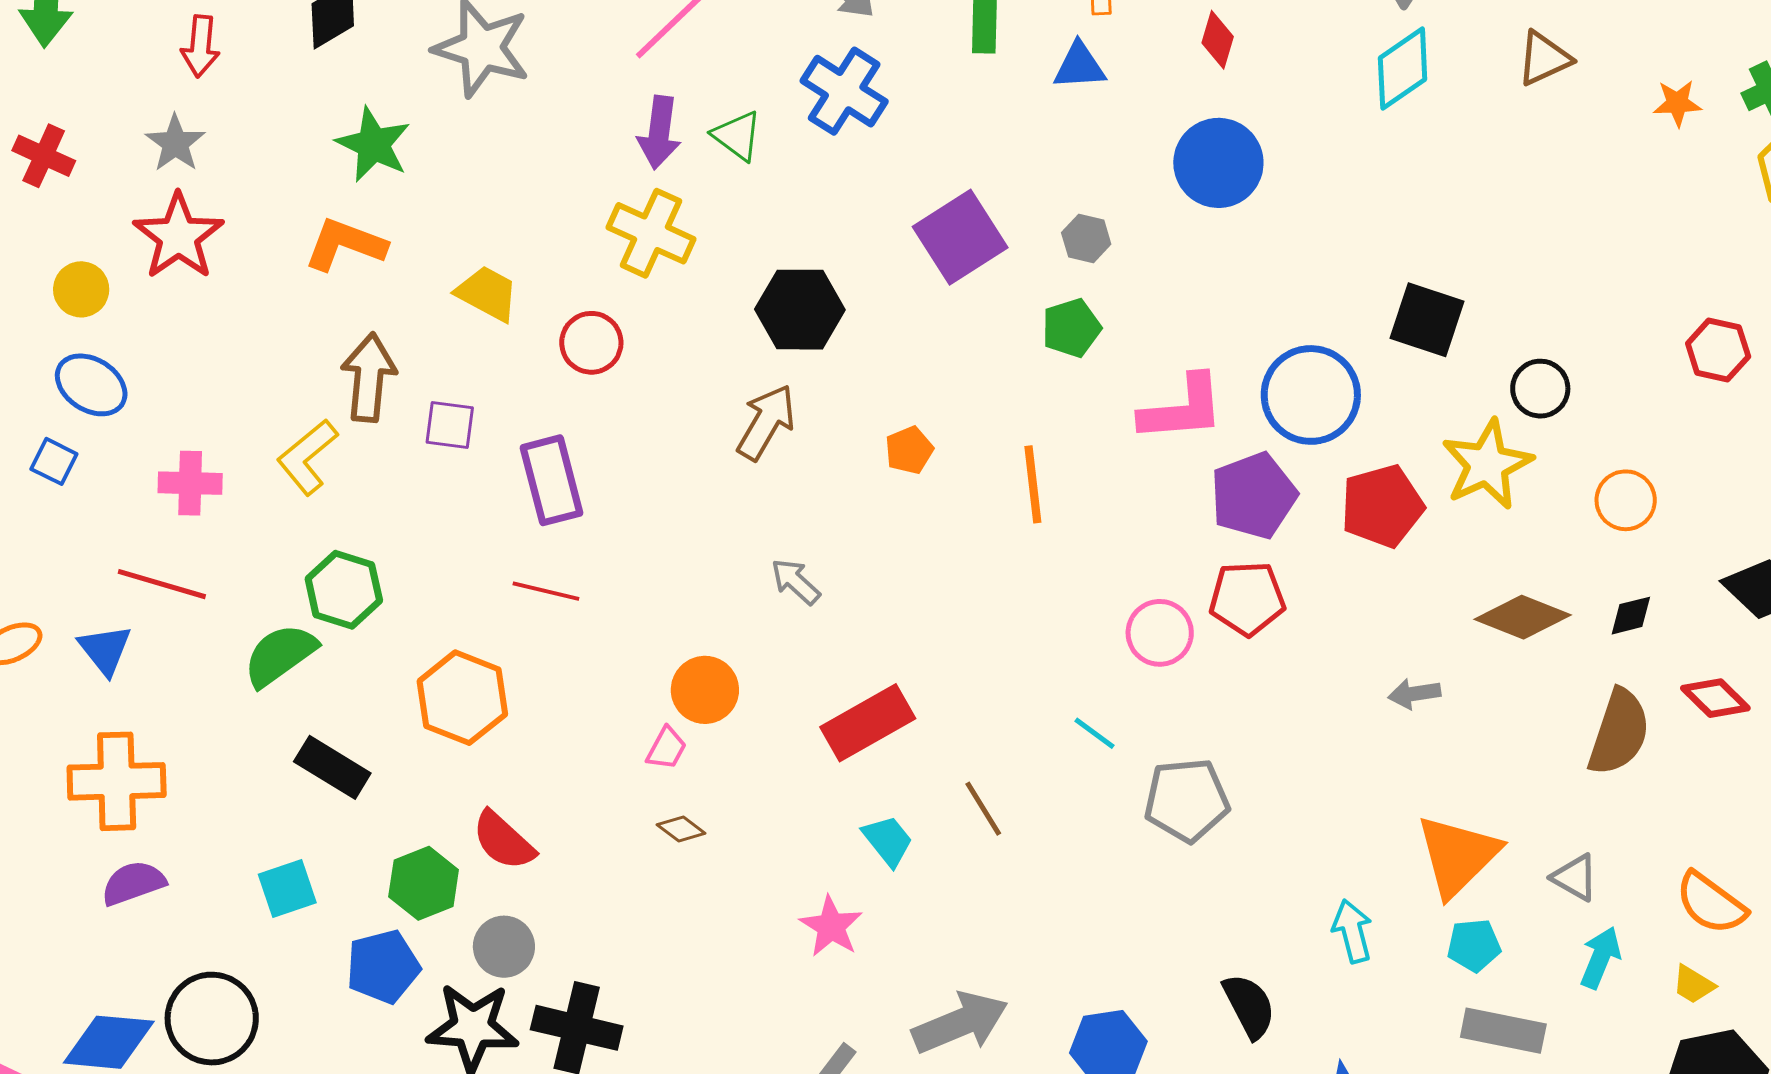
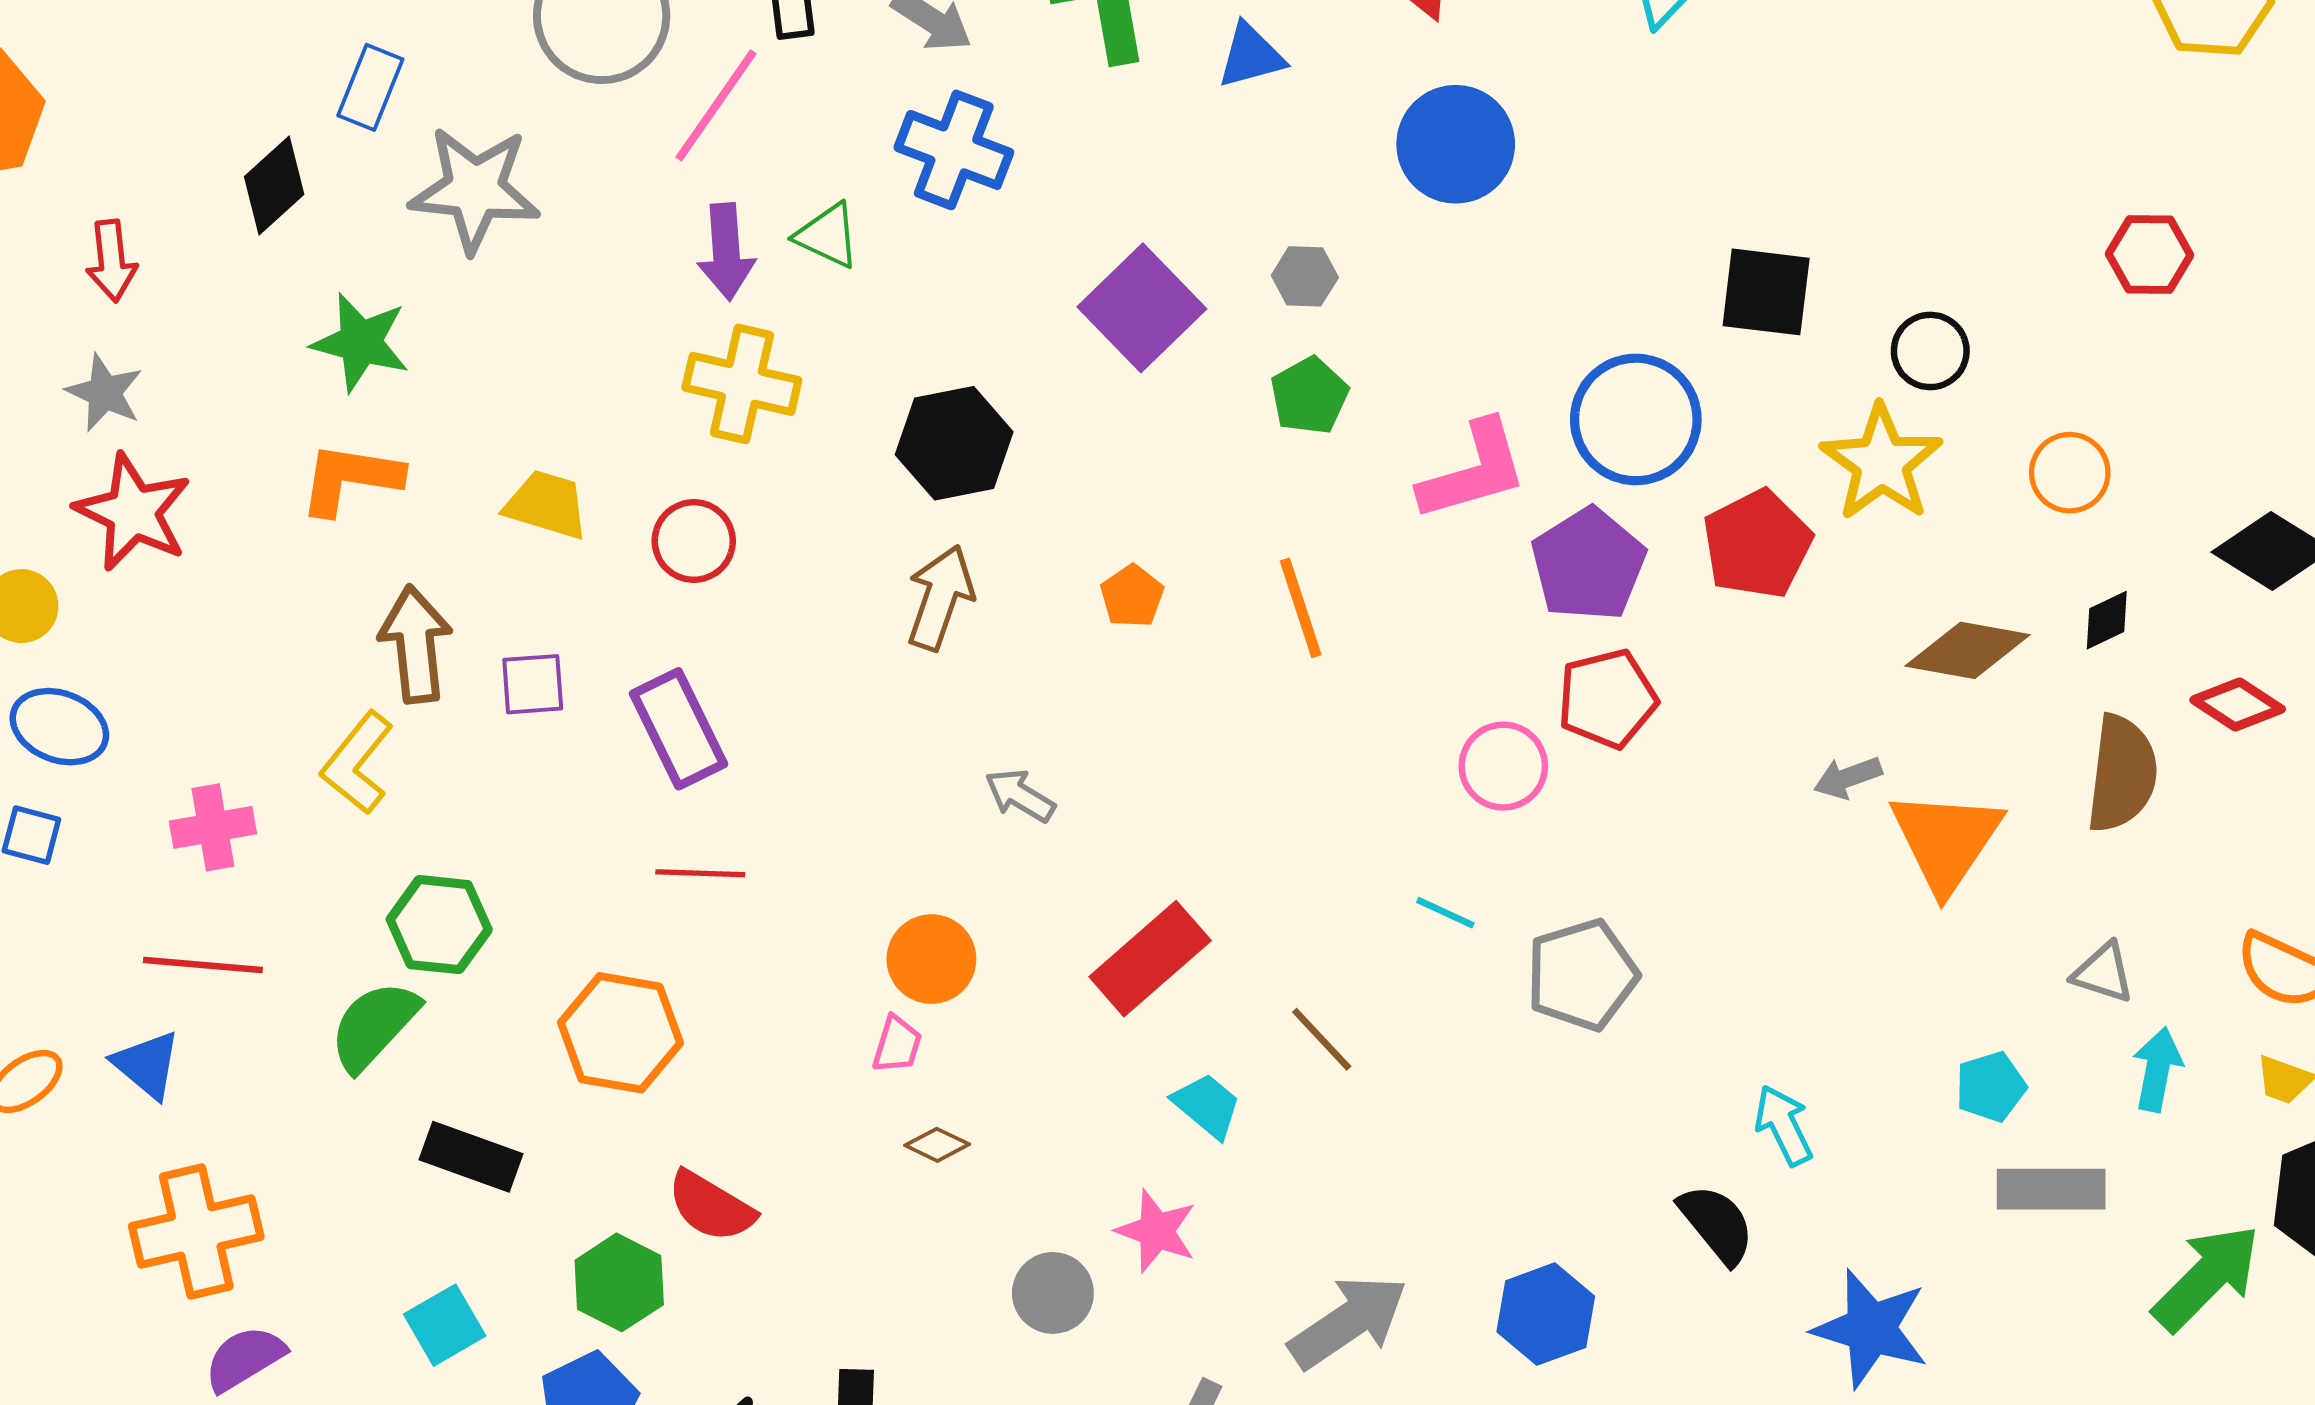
orange triangle: (1458, 856) -> (1946, 841), moved
cyan arrow: (1352, 931) -> (1784, 1125), moved
gray circle: (504, 947) -> (1053, 1293), moved

